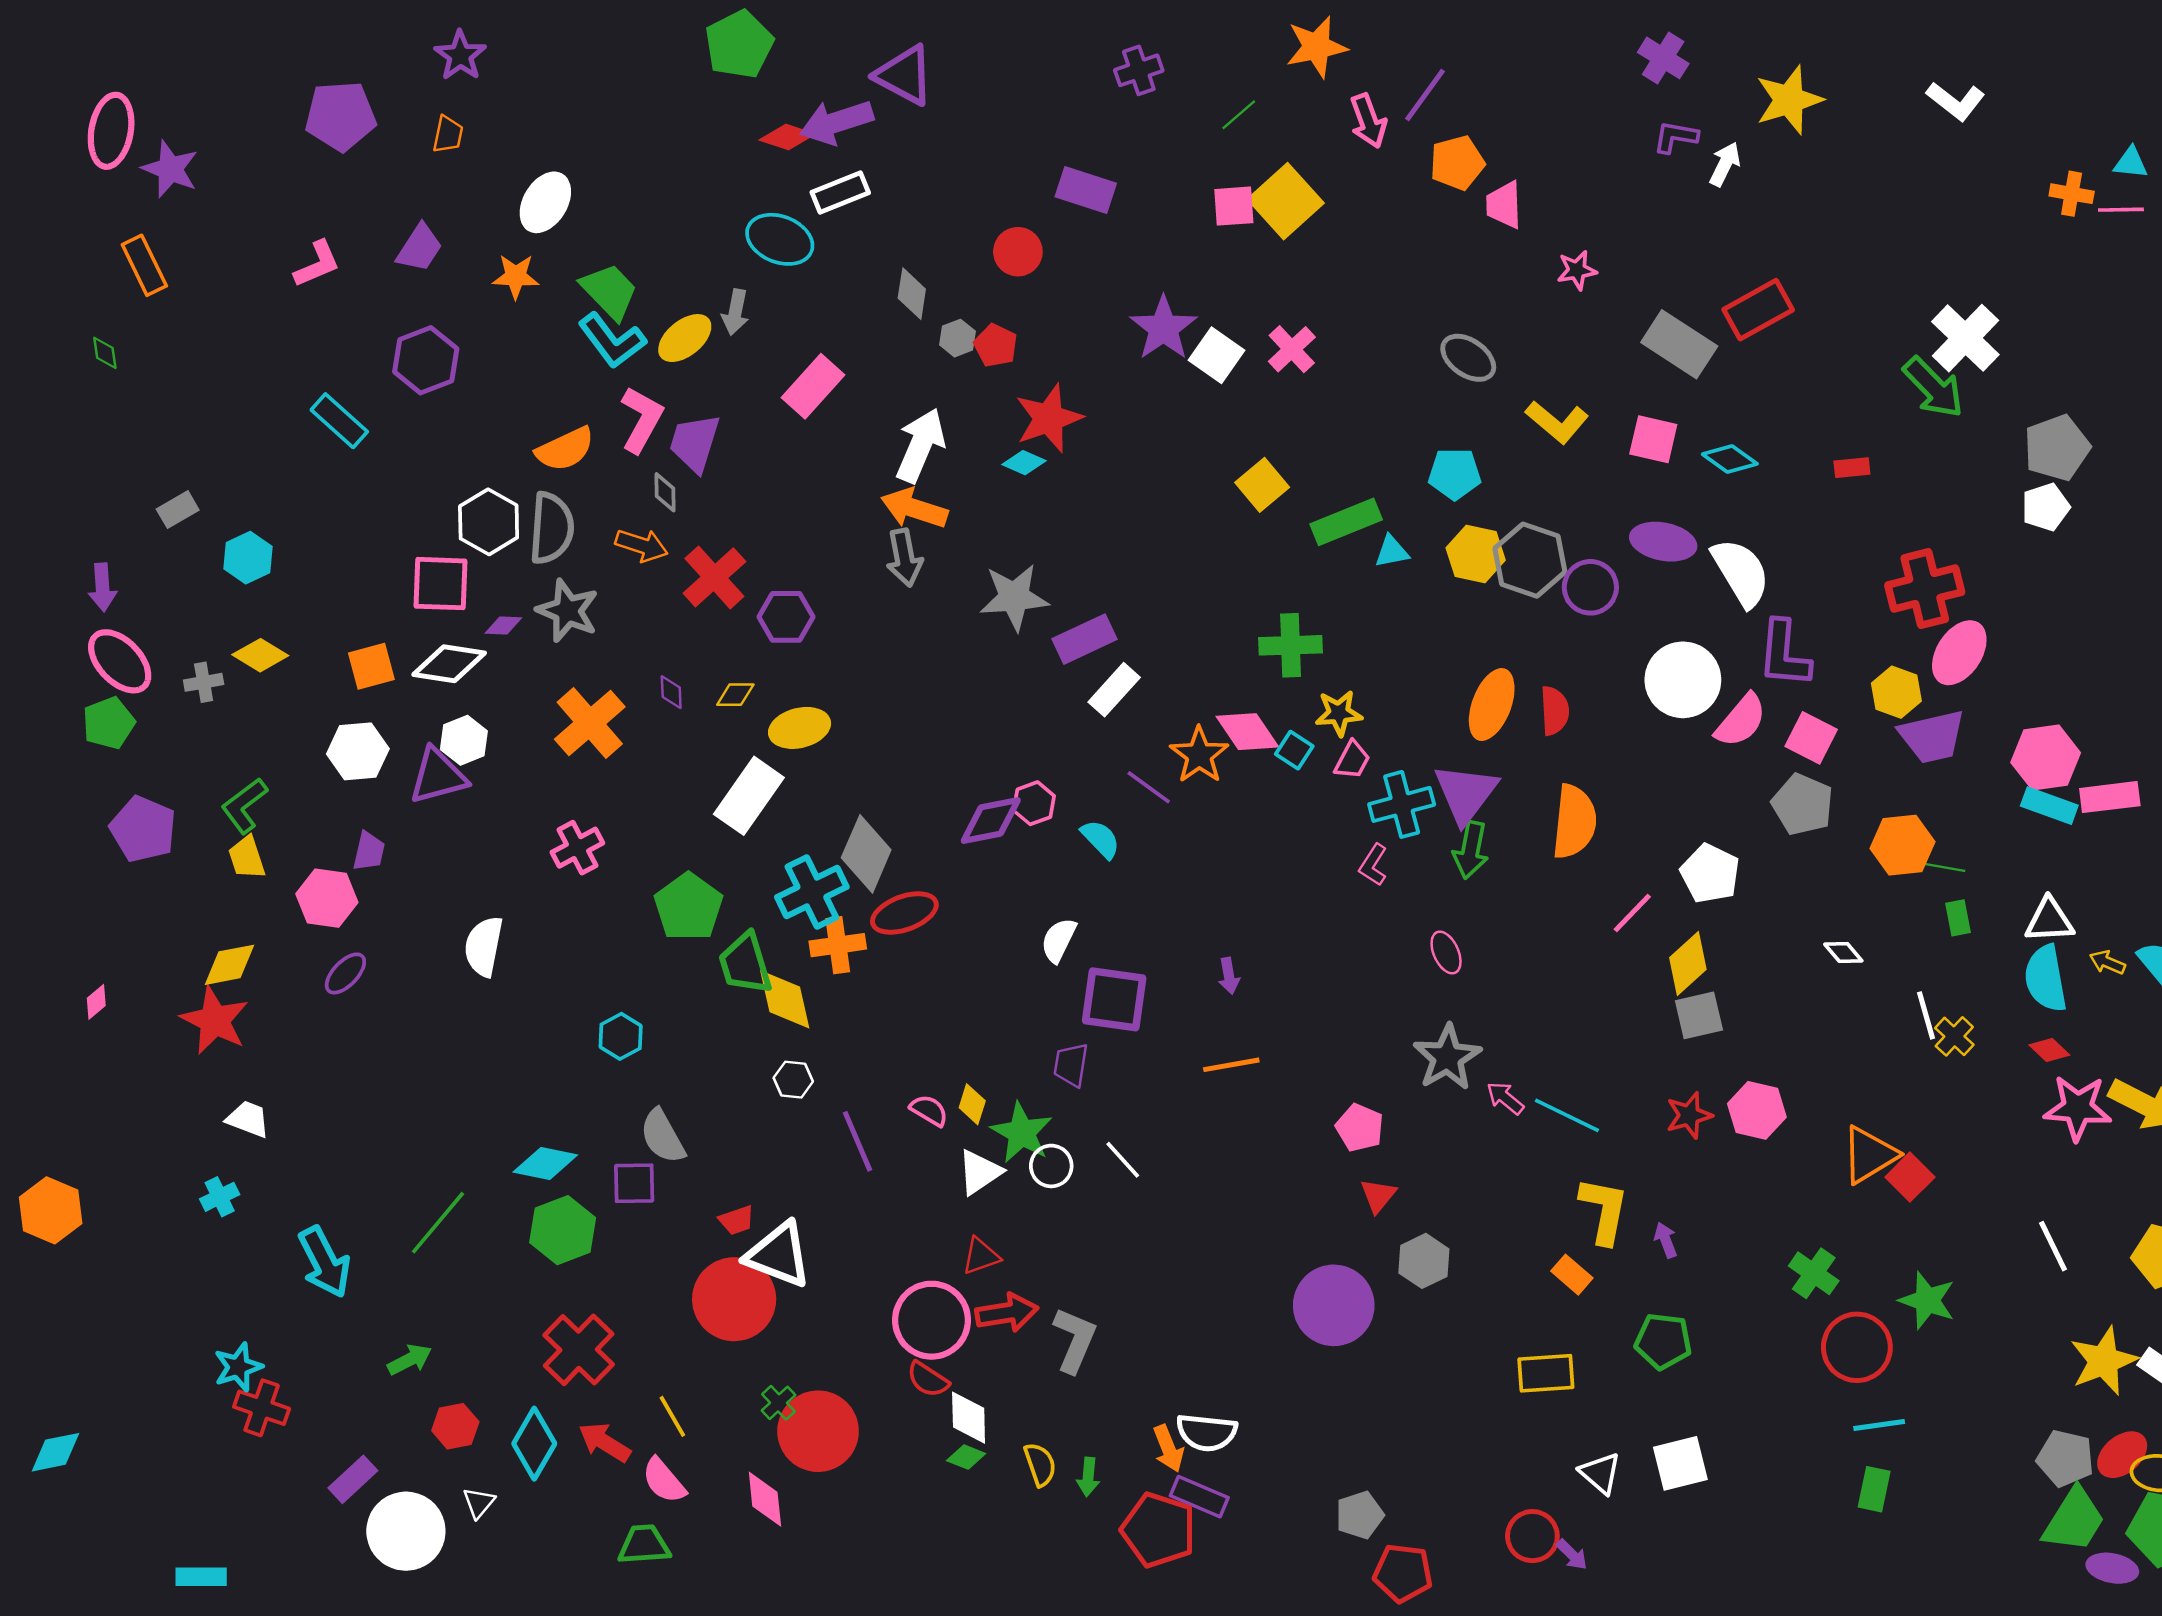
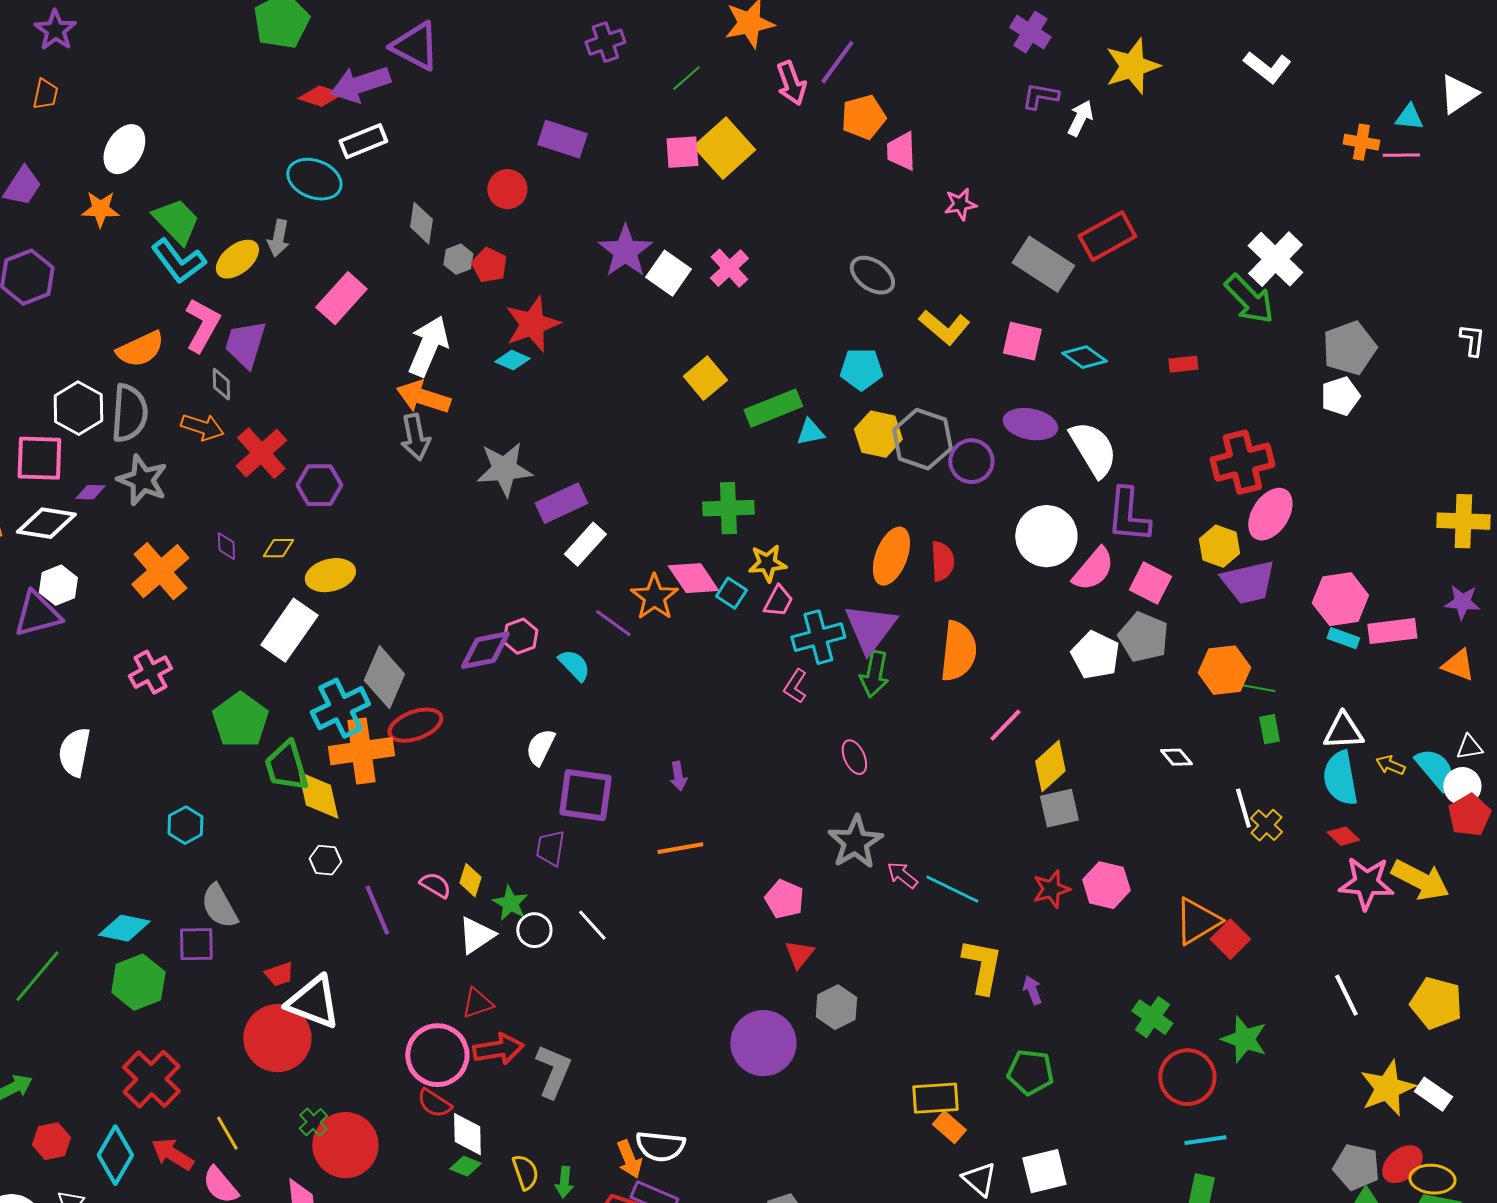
cyan rectangle: (2049, 806) -> (1343, 638), size x0.7
white pentagon: (1710, 874) -> (1095, 655), moved
orange cross: (838, 945) -> (361, 751), size x1.4
green star: (1022, 1133) -> (510, 903), size x0.7
orange rectangle: (1572, 1275) -> (949, 1127), moved

